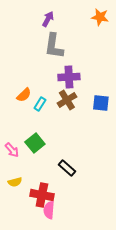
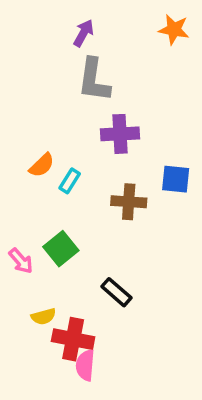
brown cross: (67, 100) -> (129, 202), moved, turned 36
yellow semicircle: (15, 182) -> (43, 317), moved

